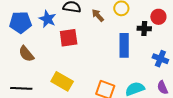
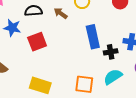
black cross: (144, 29) -> (111, 52), moved

